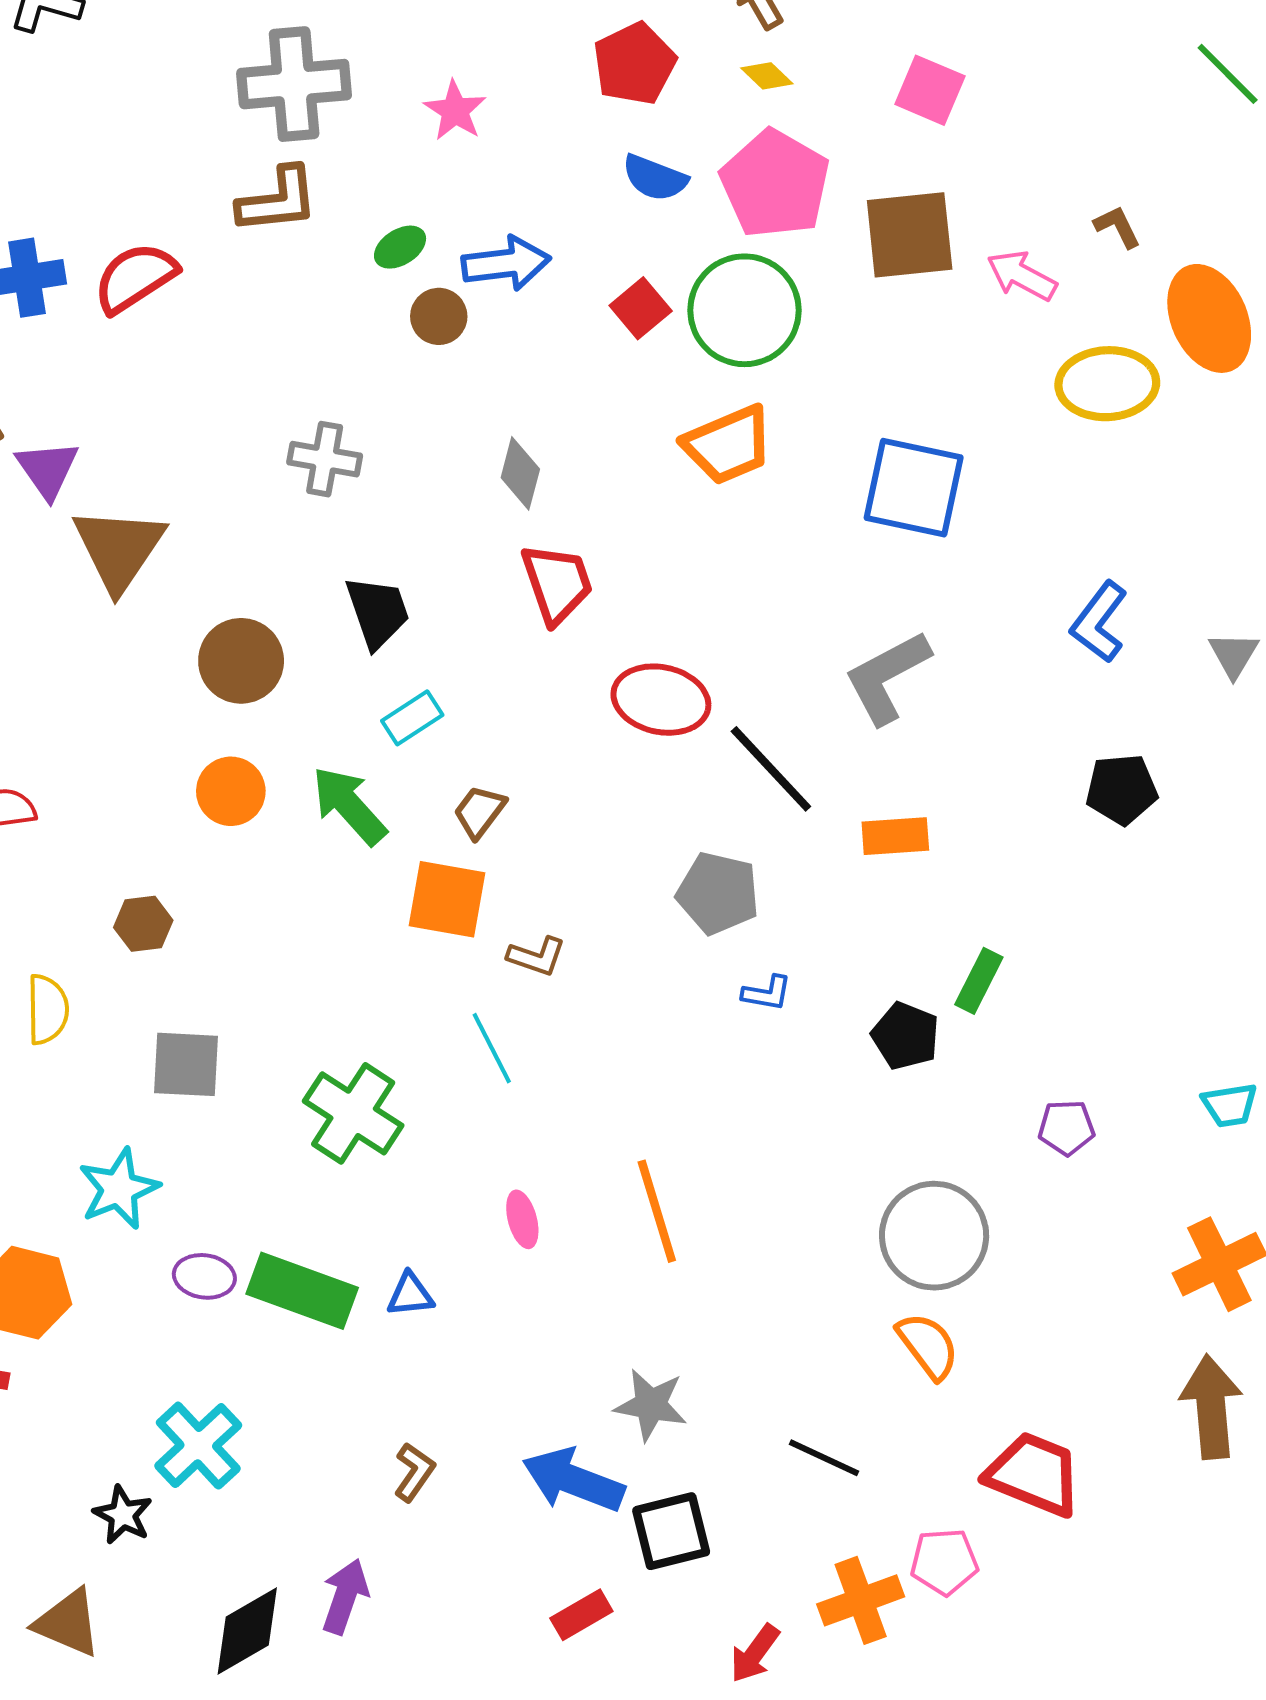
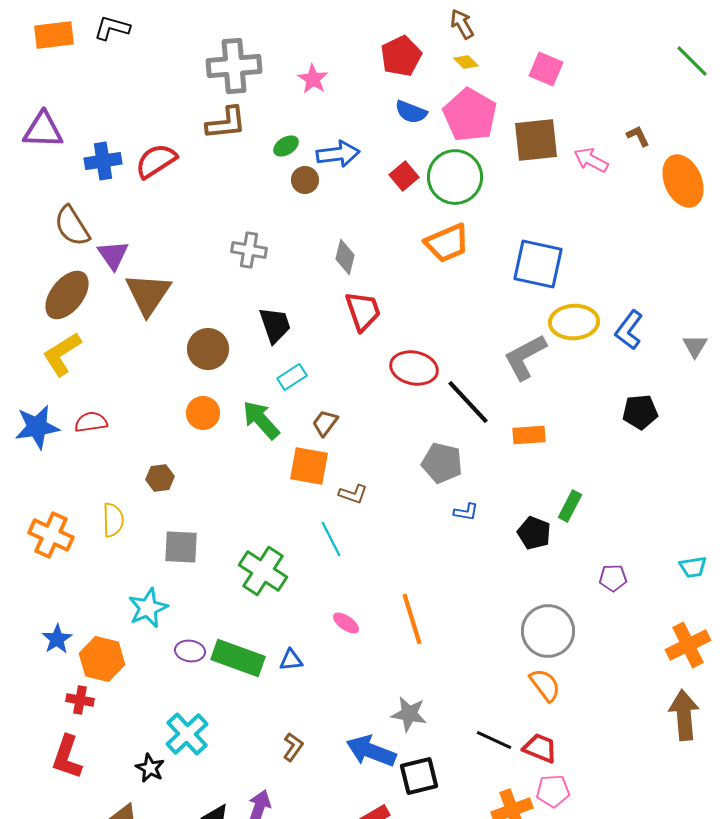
yellow ellipse: (1107, 384) -> (574, 322), moved
pink ellipse: (522, 1219) -> (346, 623), turned -40
red trapezoid: (1034, 1474) -> (540, 748), moved, size x0.7

